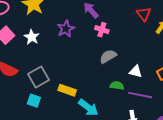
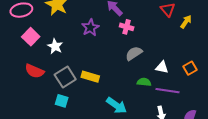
white star: (32, 37) -> (55, 46), moved
yellow rectangle: (67, 90) -> (90, 77), moved

